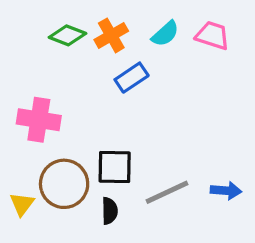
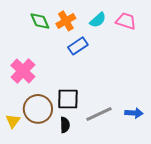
green diamond: (67, 35) -> (40, 21), turned 45
pink cross: (39, 120) -> (23, 71), turned 35

